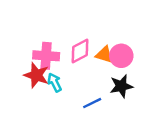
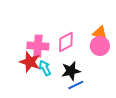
orange triangle: (104, 55) -> (100, 33), moved
black star: (121, 86) -> (71, 71), moved

